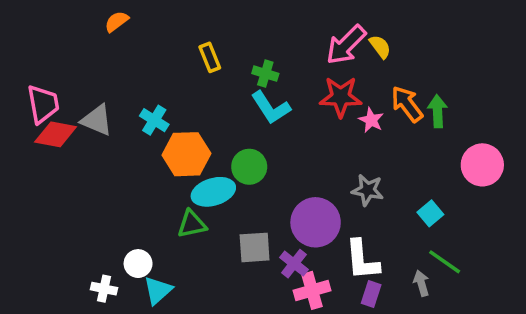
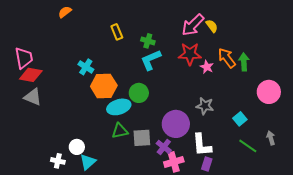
cyan L-shape: (271, 108) -> (151, 60), turned 100
gray triangle: (97, 120) -> (33, 97), moved
green triangle: (192, 224) -> (120, 131), moved
gray arrow: (421, 283) -> (271, 138), moved

